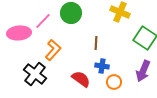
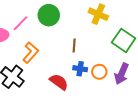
orange circle: (114, 82) -> (99, 72), moved

